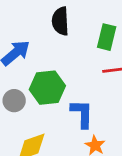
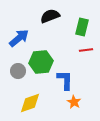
black semicircle: (60, 21) -> (50, 16), turned 72

